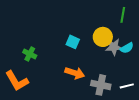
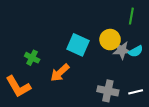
cyan square: (73, 42) -> (78, 45), size x1.5
orange arrow: (75, 73) -> (60, 73), moved, turned 120

